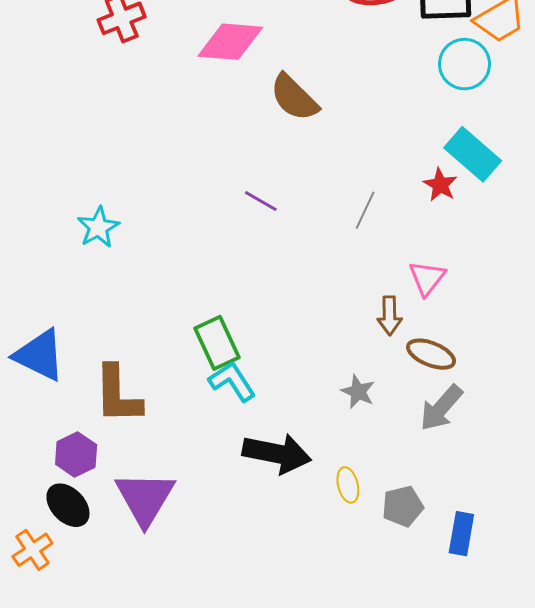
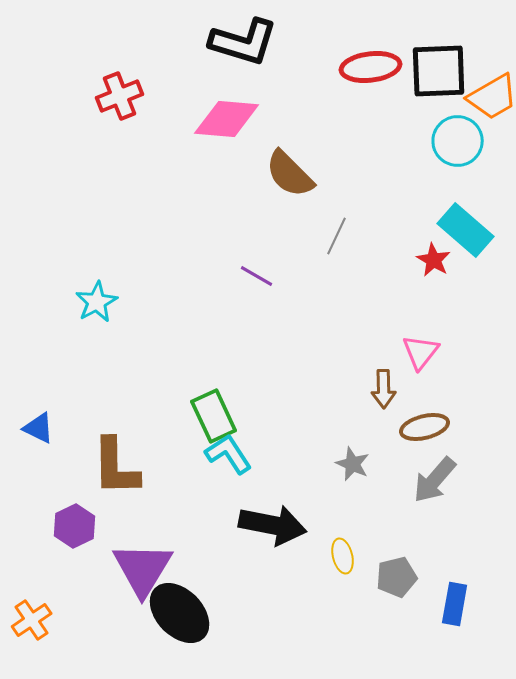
gray line: (365, 210) -> (337, 236), moved
brown ellipse: (431, 354) -> (425, 427), turned -36
blue triangle: (40, 355) -> (39, 428), size x0.6
black ellipse: (68, 505) -> (180, 613), moved, size x1.4

